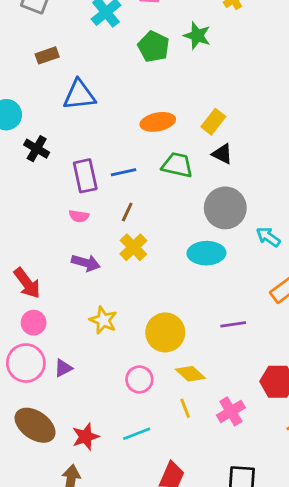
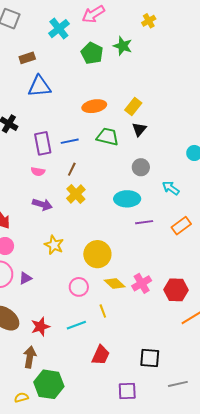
brown rectangle: (47, 55) -> (27, 58), moved
black triangle: (222, 154) -> (139, 129), turned 42
gray circle: (225, 208) -> (141, 167), size x0.6
purple line: (233, 324) -> (144, 222), moved
yellow line: (185, 408) -> (103, 311), moved
pink cross: (231, 411) -> (142, 283), moved

